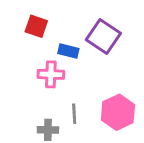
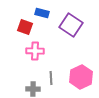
red square: (36, 26) -> (25, 27), moved
blue rectangle: (68, 51) -> (42, 13), moved

